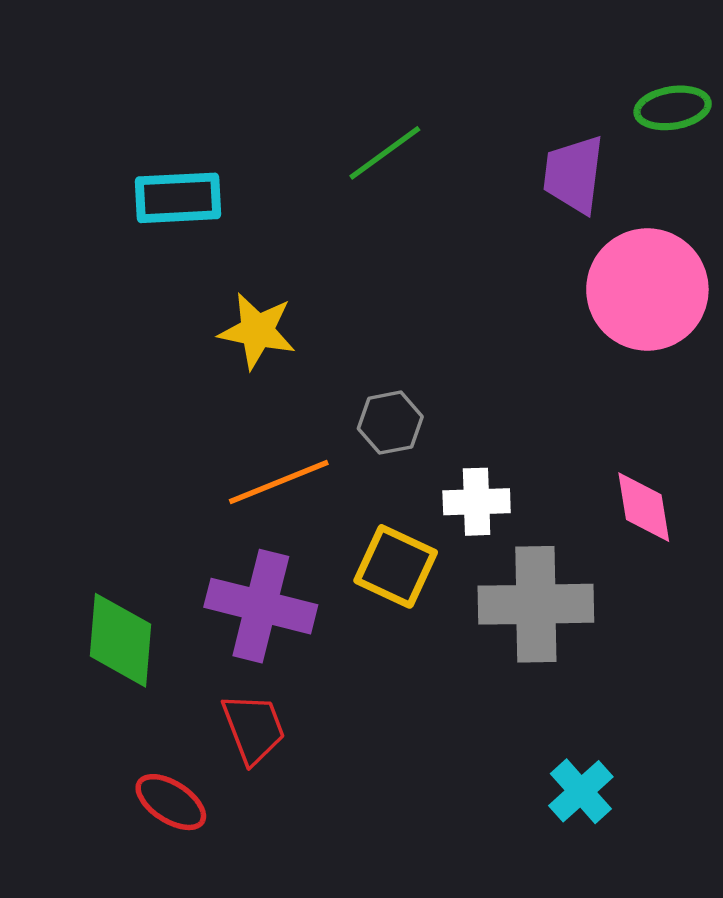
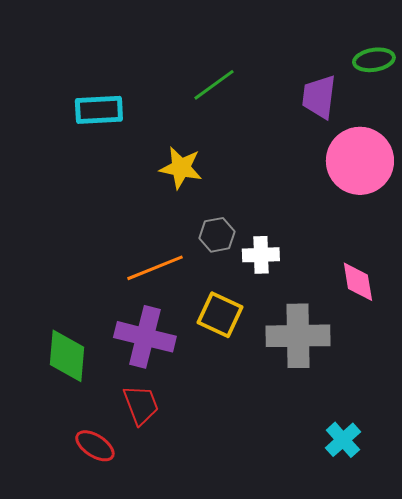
yellow star: (257, 331) -> (181, 168), moved
white cross: (477, 502) -> (261, 255), moved
cyan cross: (581, 791) -> (343, 440), moved

